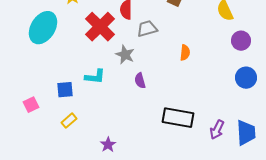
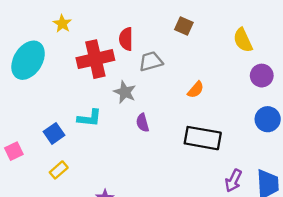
red cross: (100, 27) -> (95, 59), turned 32
orange semicircle: (185, 53) -> (196, 90), turned 35
blue square: (65, 90) -> (54, 133), turned -30
black rectangle: (178, 118) -> (203, 138), moved

